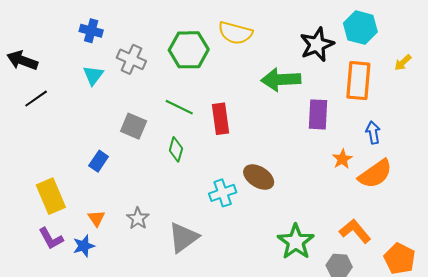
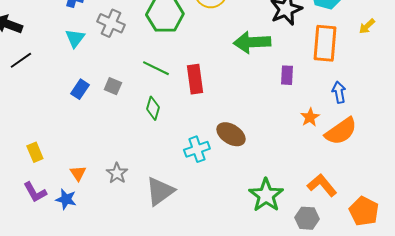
purple rectangle: (318, 114) -> (287, 75), size x0.7
gray square: (134, 126) -> (113, 86), size x0.7
blue rectangle: (99, 161) -> (80, 89), moved
yellow rectangle: (51, 196) -> (35, 152), size x0.6
blue star: (84, 246) -> (66, 199), turned 30

